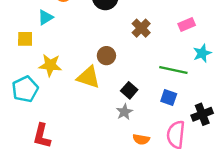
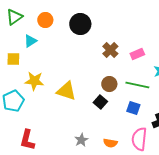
pink rectangle: (187, 25) -> (137, 54), moved
brown circle: (106, 56) -> (109, 84), moved
gray star: (124, 112) -> (81, 140), moved

